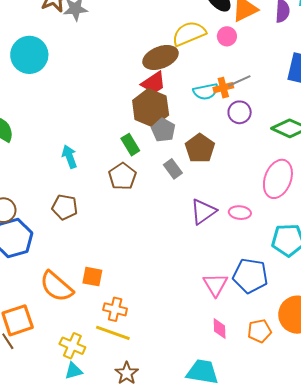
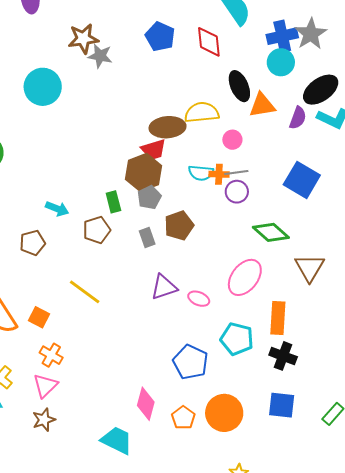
pink circle: (227, 36) -> (232, 140), moved
purple circle: (240, 112) -> (237, 192), moved
cyan arrow: (69, 157) -> (57, 209), moved, turned 115
brown pentagon: (65, 207) -> (33, 243), turned 30
pink triangle: (215, 285) -> (45, 386), moved
pink diamond: (220, 328) -> (146, 404), size x1.5
orange pentagon: (259, 331) -> (183, 418), turned 30
yellow line: (113, 333) -> (85, 292), moved

